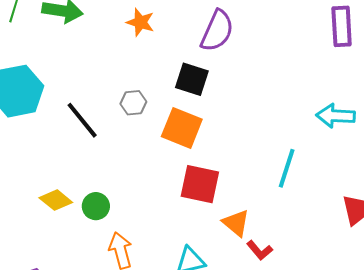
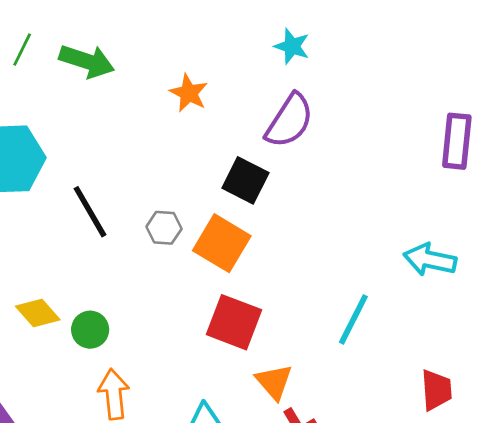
gray hexagon: (133, 103) -> (164, 228), moved

